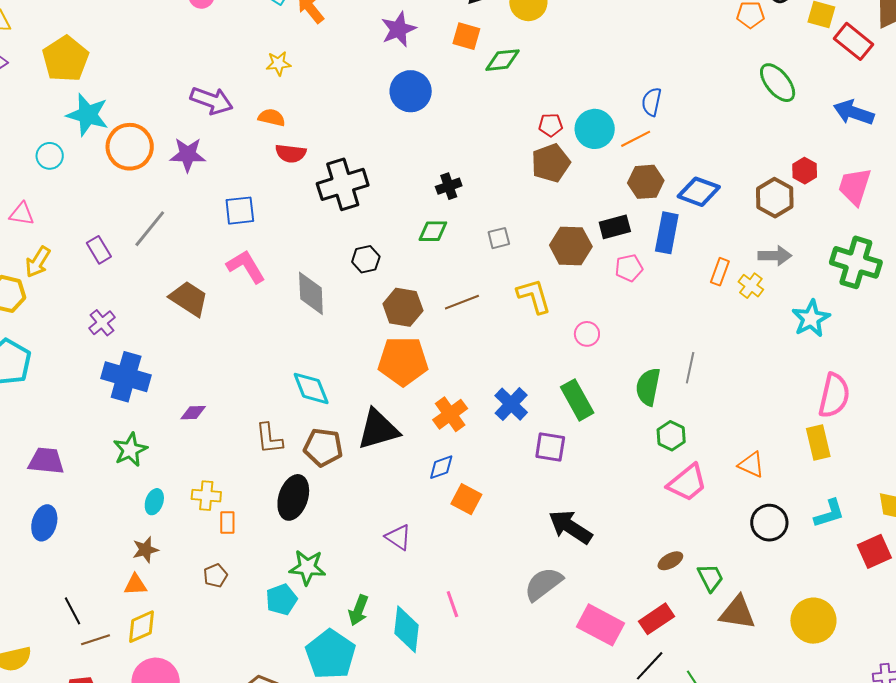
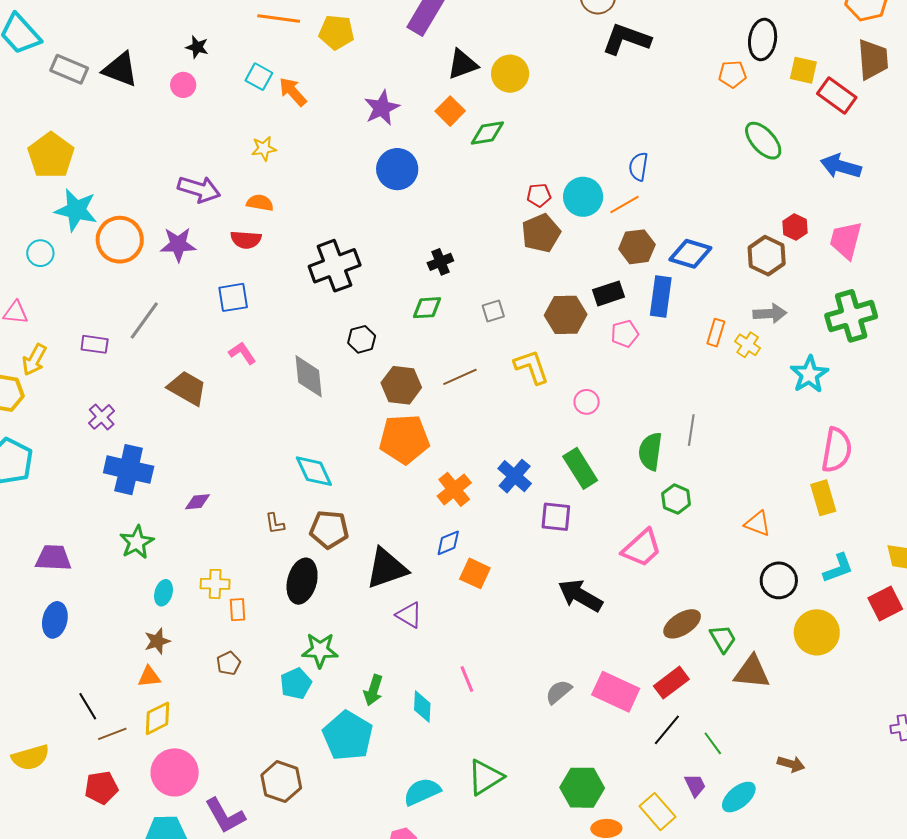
orange square: (466, 36) -> (450, 111), turned 32
red semicircle: (291, 153) -> (246, 240), moved
purple rectangle: (99, 250) -> (95, 344), turned -48
green cross: (856, 262) -> (851, 316), turned -30
pink L-shape: (246, 267) -> (242, 353), size x0.7
black triangle: (378, 429) -> (386, 568), moved
brown L-shape: (269, 438) -> (275, 523), size x0.7
pink trapezoid: (687, 483) -> (642, 548), moved
brown ellipse: (670, 561) -> (682, 624), size x1.5
gray semicircle: (543, 584) -> (559, 692), moved, size x0.7
yellow circle: (813, 621) -> (817, 632), moved
cyan diamond: (407, 629) -> (422, 707), size x0.7

